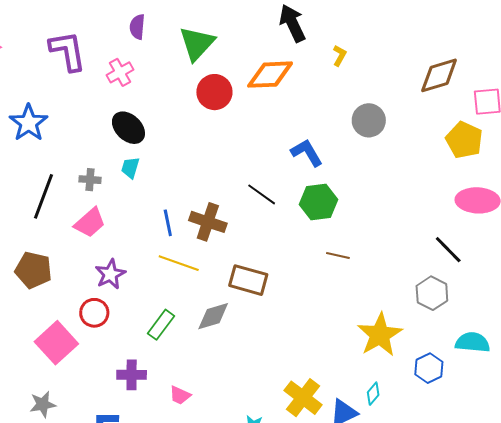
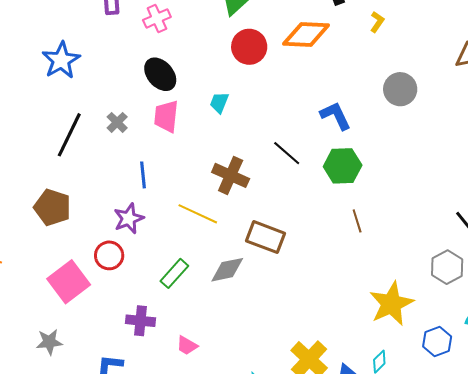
cyan trapezoid: (130, 168) -> (219, 103), moved
gray cross: (90, 180) -> (117, 122), turned 35
pink trapezoid: (90, 223) -> (166, 116), moved, turned 132
blue line: (168, 223) -> (143, 175), moved
brown line: (338, 256) -> (357, 221), turned 55

